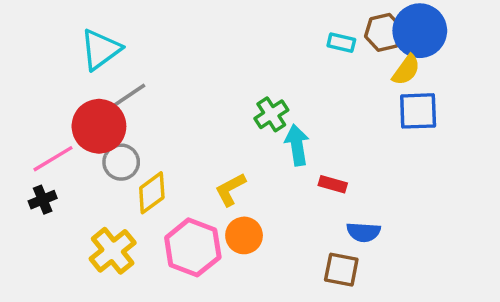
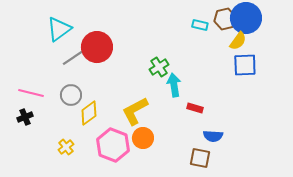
red circle: (99, 126) -> (97, 47), moved
pink line: (53, 159) -> (31, 93), turned 45
yellow L-shape: (230, 189) -> (135, 111), size x1.4
yellow cross: (113, 251) -> (66, 147), size x0.6

